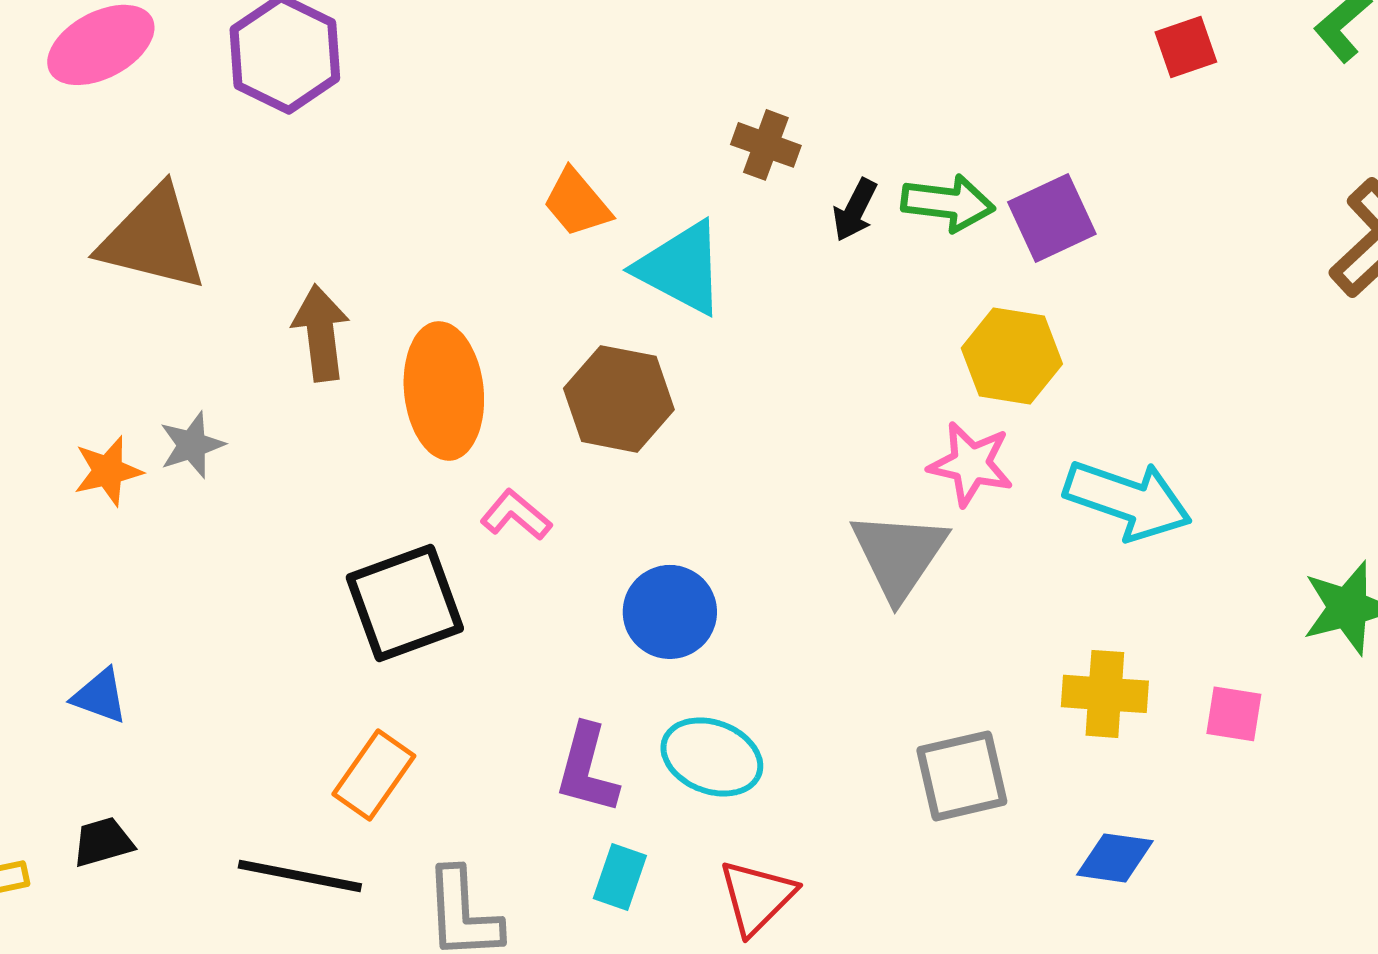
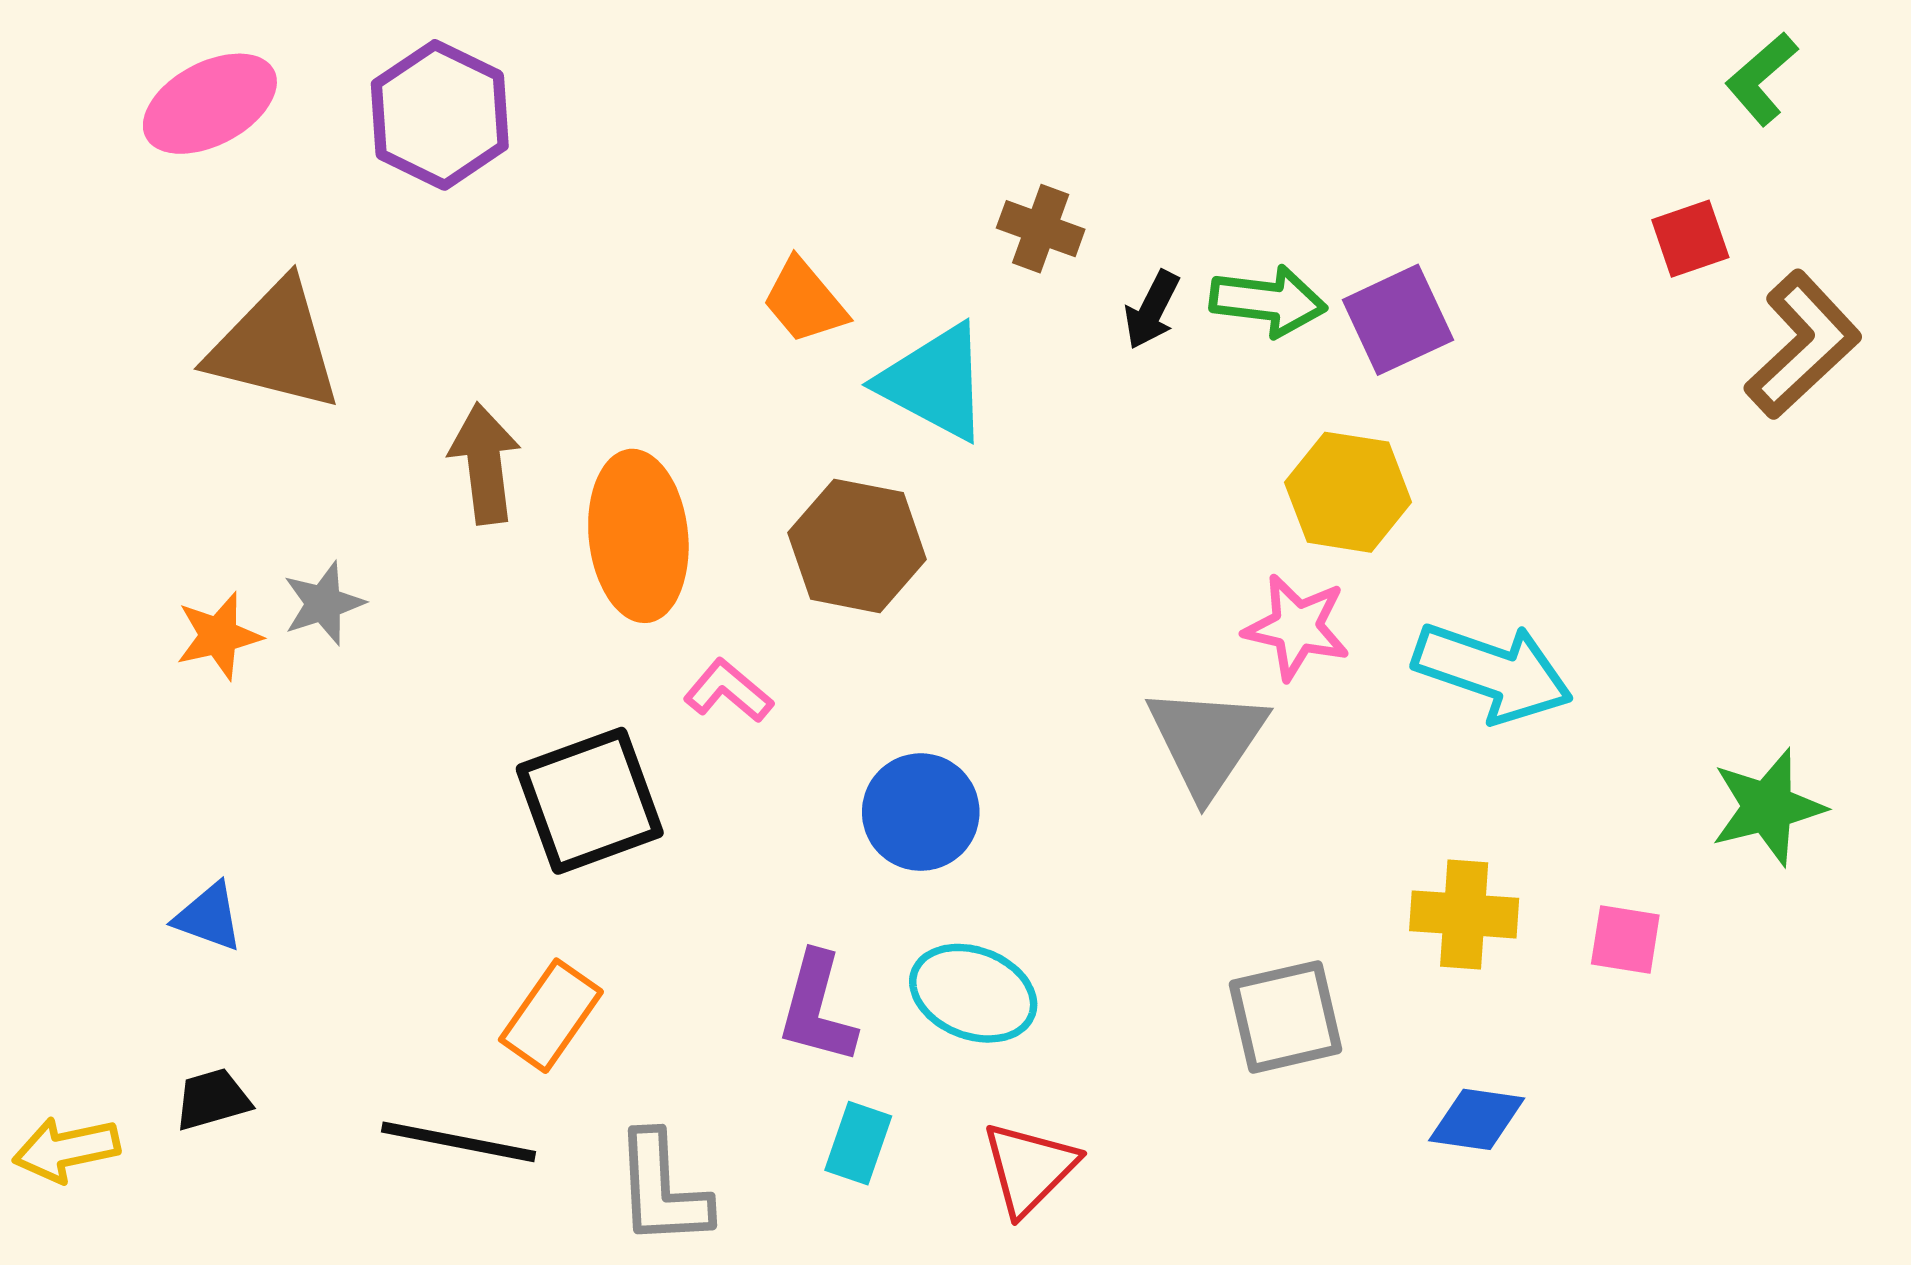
red square: (1186, 47) -> (1690, 239), moved

